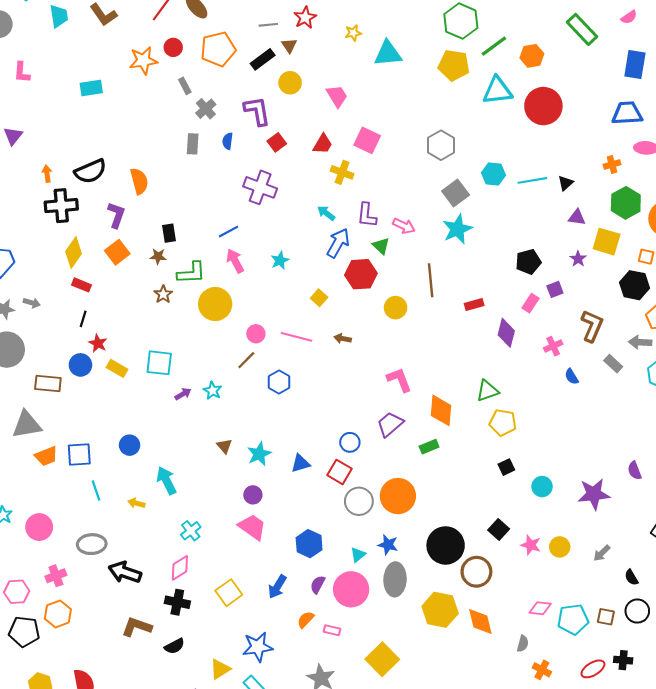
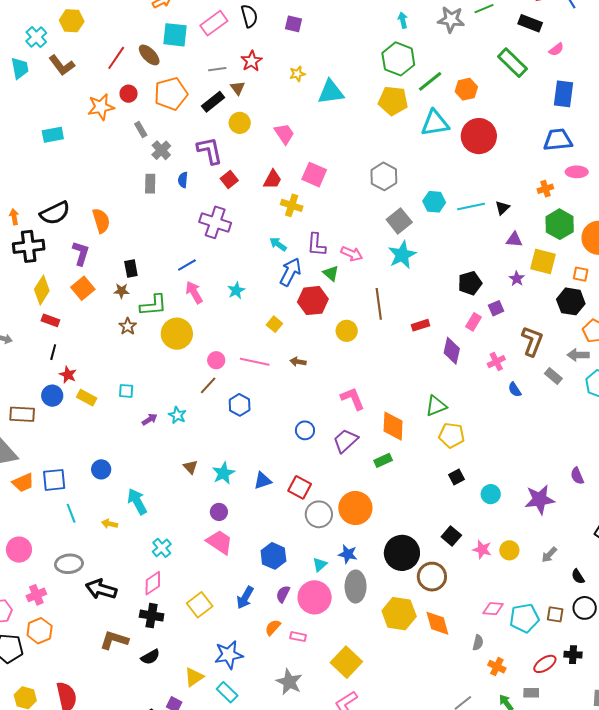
cyan square: (159, 363) -> (126, 391), size x0.6
blue circle: (350, 442) -> (305, 430), moved

